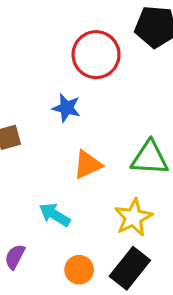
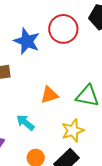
blue star: (66, 108) -> (27, 41), moved, size x1.5

